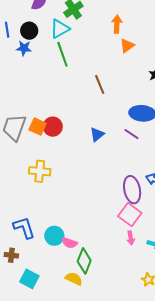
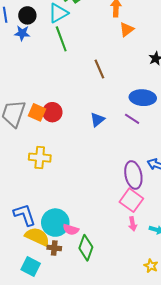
cyan circle: (54, 236) -> (55, 223), size x1.4
brown cross: (11, 255) -> (54, 248), moved
yellow semicircle: (74, 279) -> (37, 237), moved, size x1.4

